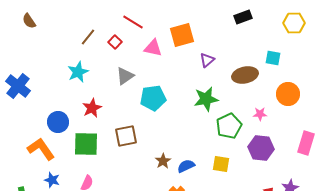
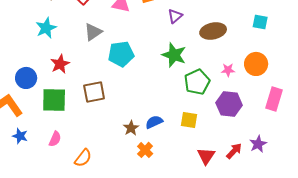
cyan square: (273, 58) -> (260, 22), moved
orange circle: (288, 94) -> (256, 64), moved
green star: (206, 99) -> (174, 55), turned 30
brown star: (163, 161) -> (131, 128), moved

